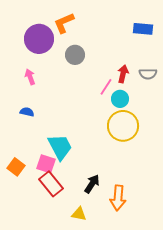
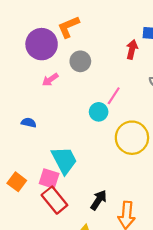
red arrow: (123, 74) -> (132, 49), moved
pink arrow: (30, 77) -> (50, 80), moved, turned -105
cyan circle: (120, 99) -> (99, 112), moved

